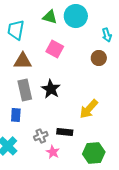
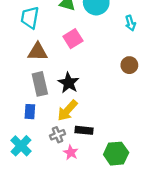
pink square: (55, 49) -> (73, 39), turned 30
brown circle: (99, 58) -> (129, 65), moved
yellow arrow: (89, 109) -> (67, 110), moved

